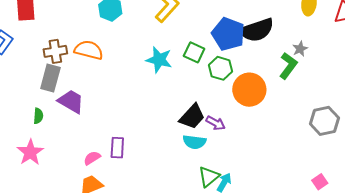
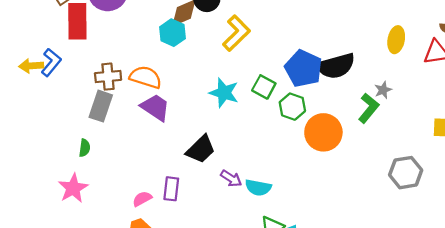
purple trapezoid: (71, 101) -> (155, 107), moved
black trapezoid: (192, 117) -> (201, 149), moved
purple arrow: (216, 123) -> (231, 178), moved

